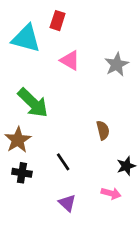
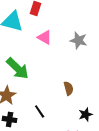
gray star: (117, 64) -> (79, 40), turned -30

